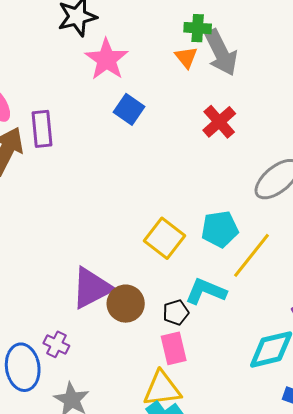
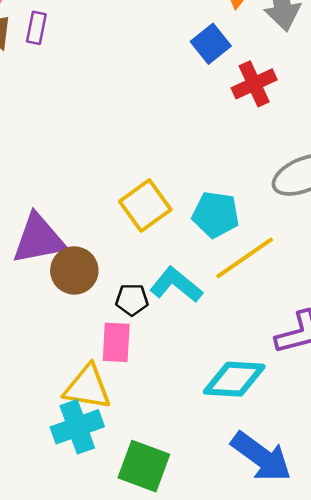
blue square: (129, 109) -> (211, 44), moved
purple rectangle: (42, 129) -> (36, 28), size x0.7

